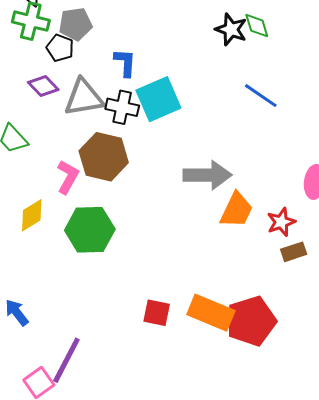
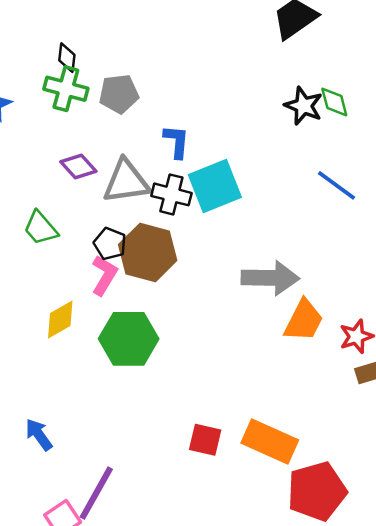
black pentagon: (60, 48) -> (110, 244), moved
red pentagon: (251, 321) -> (317, 491), moved

